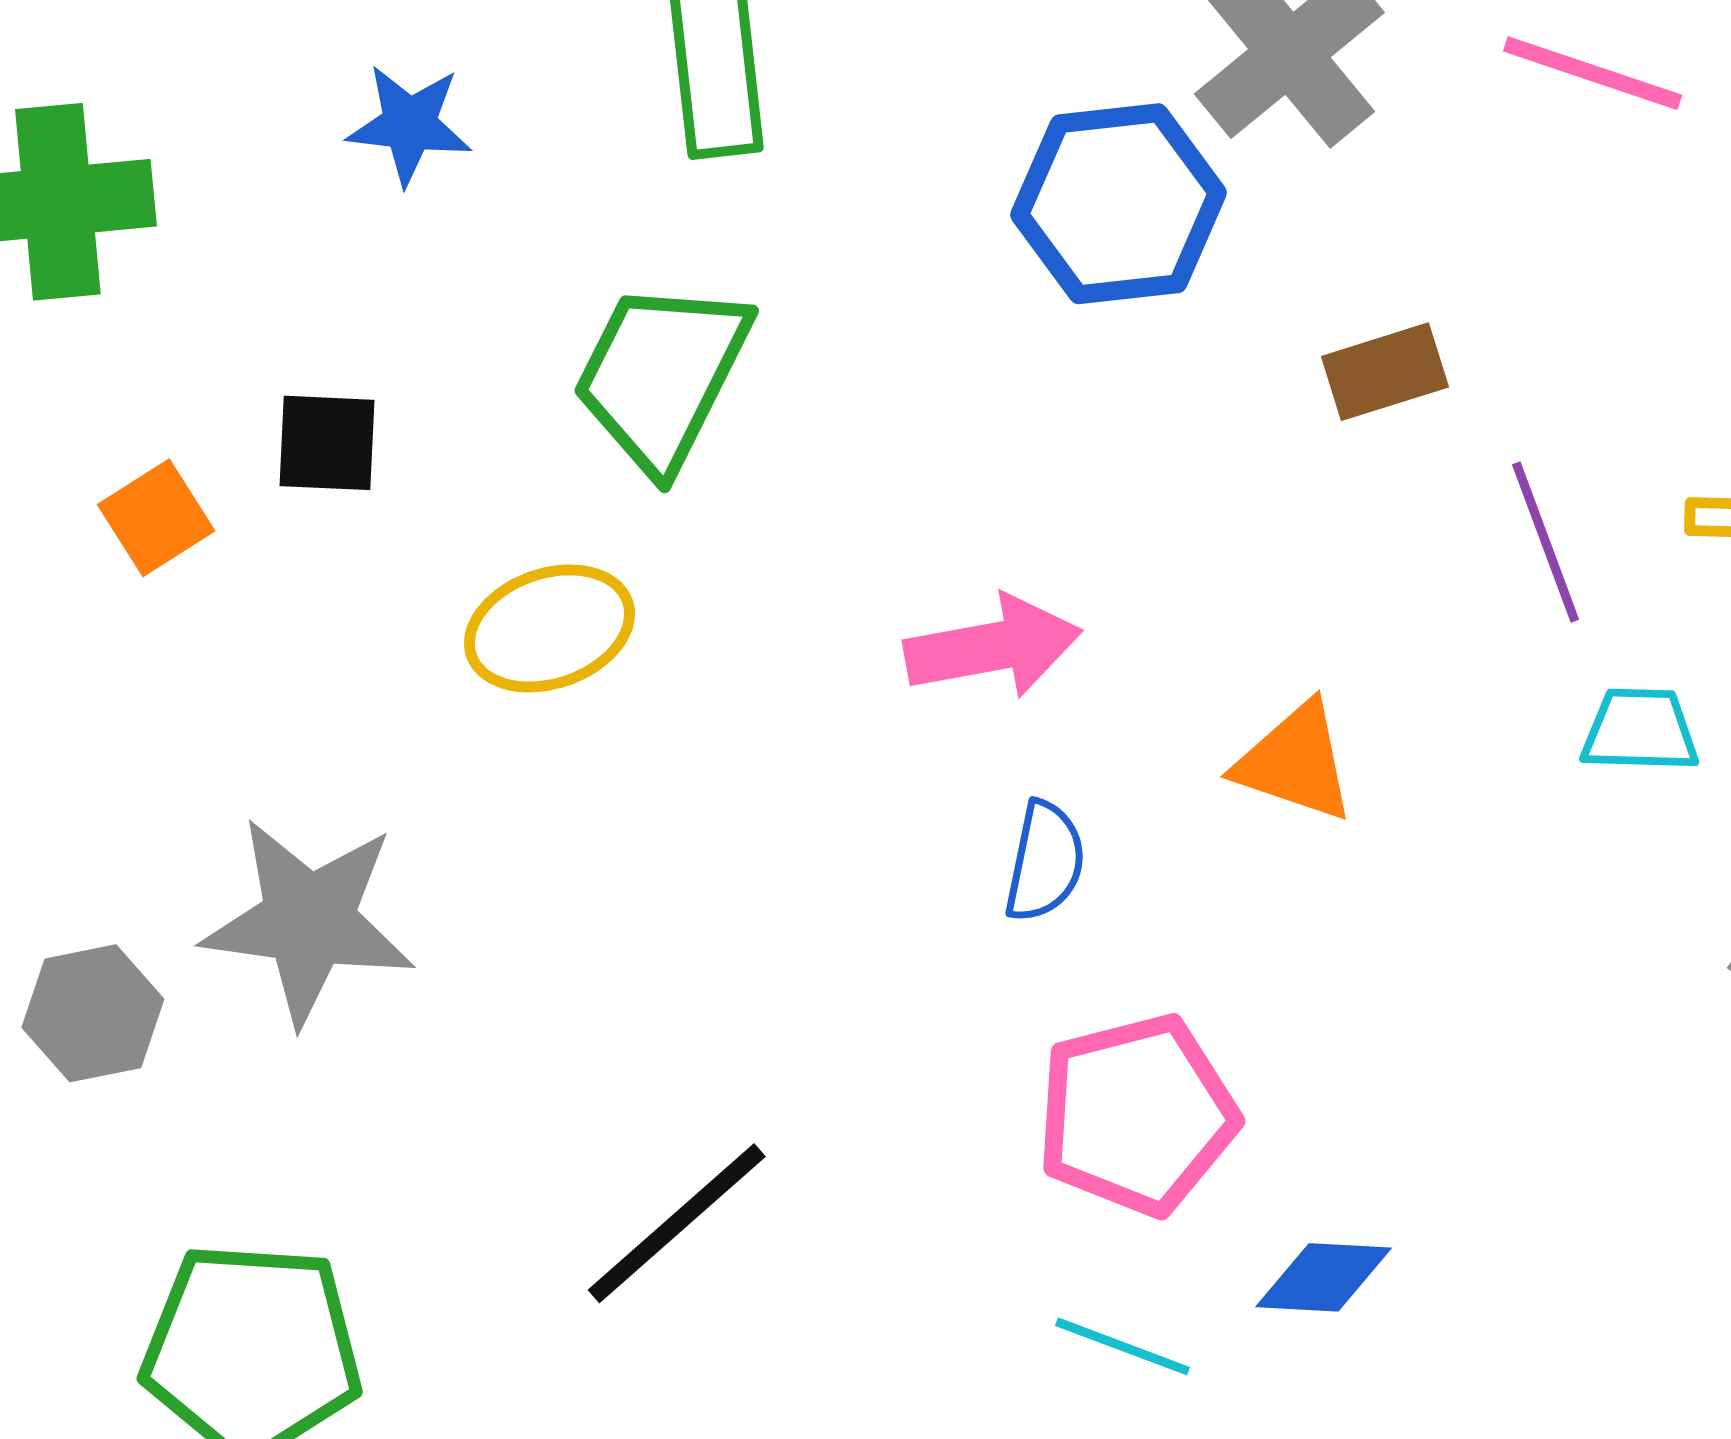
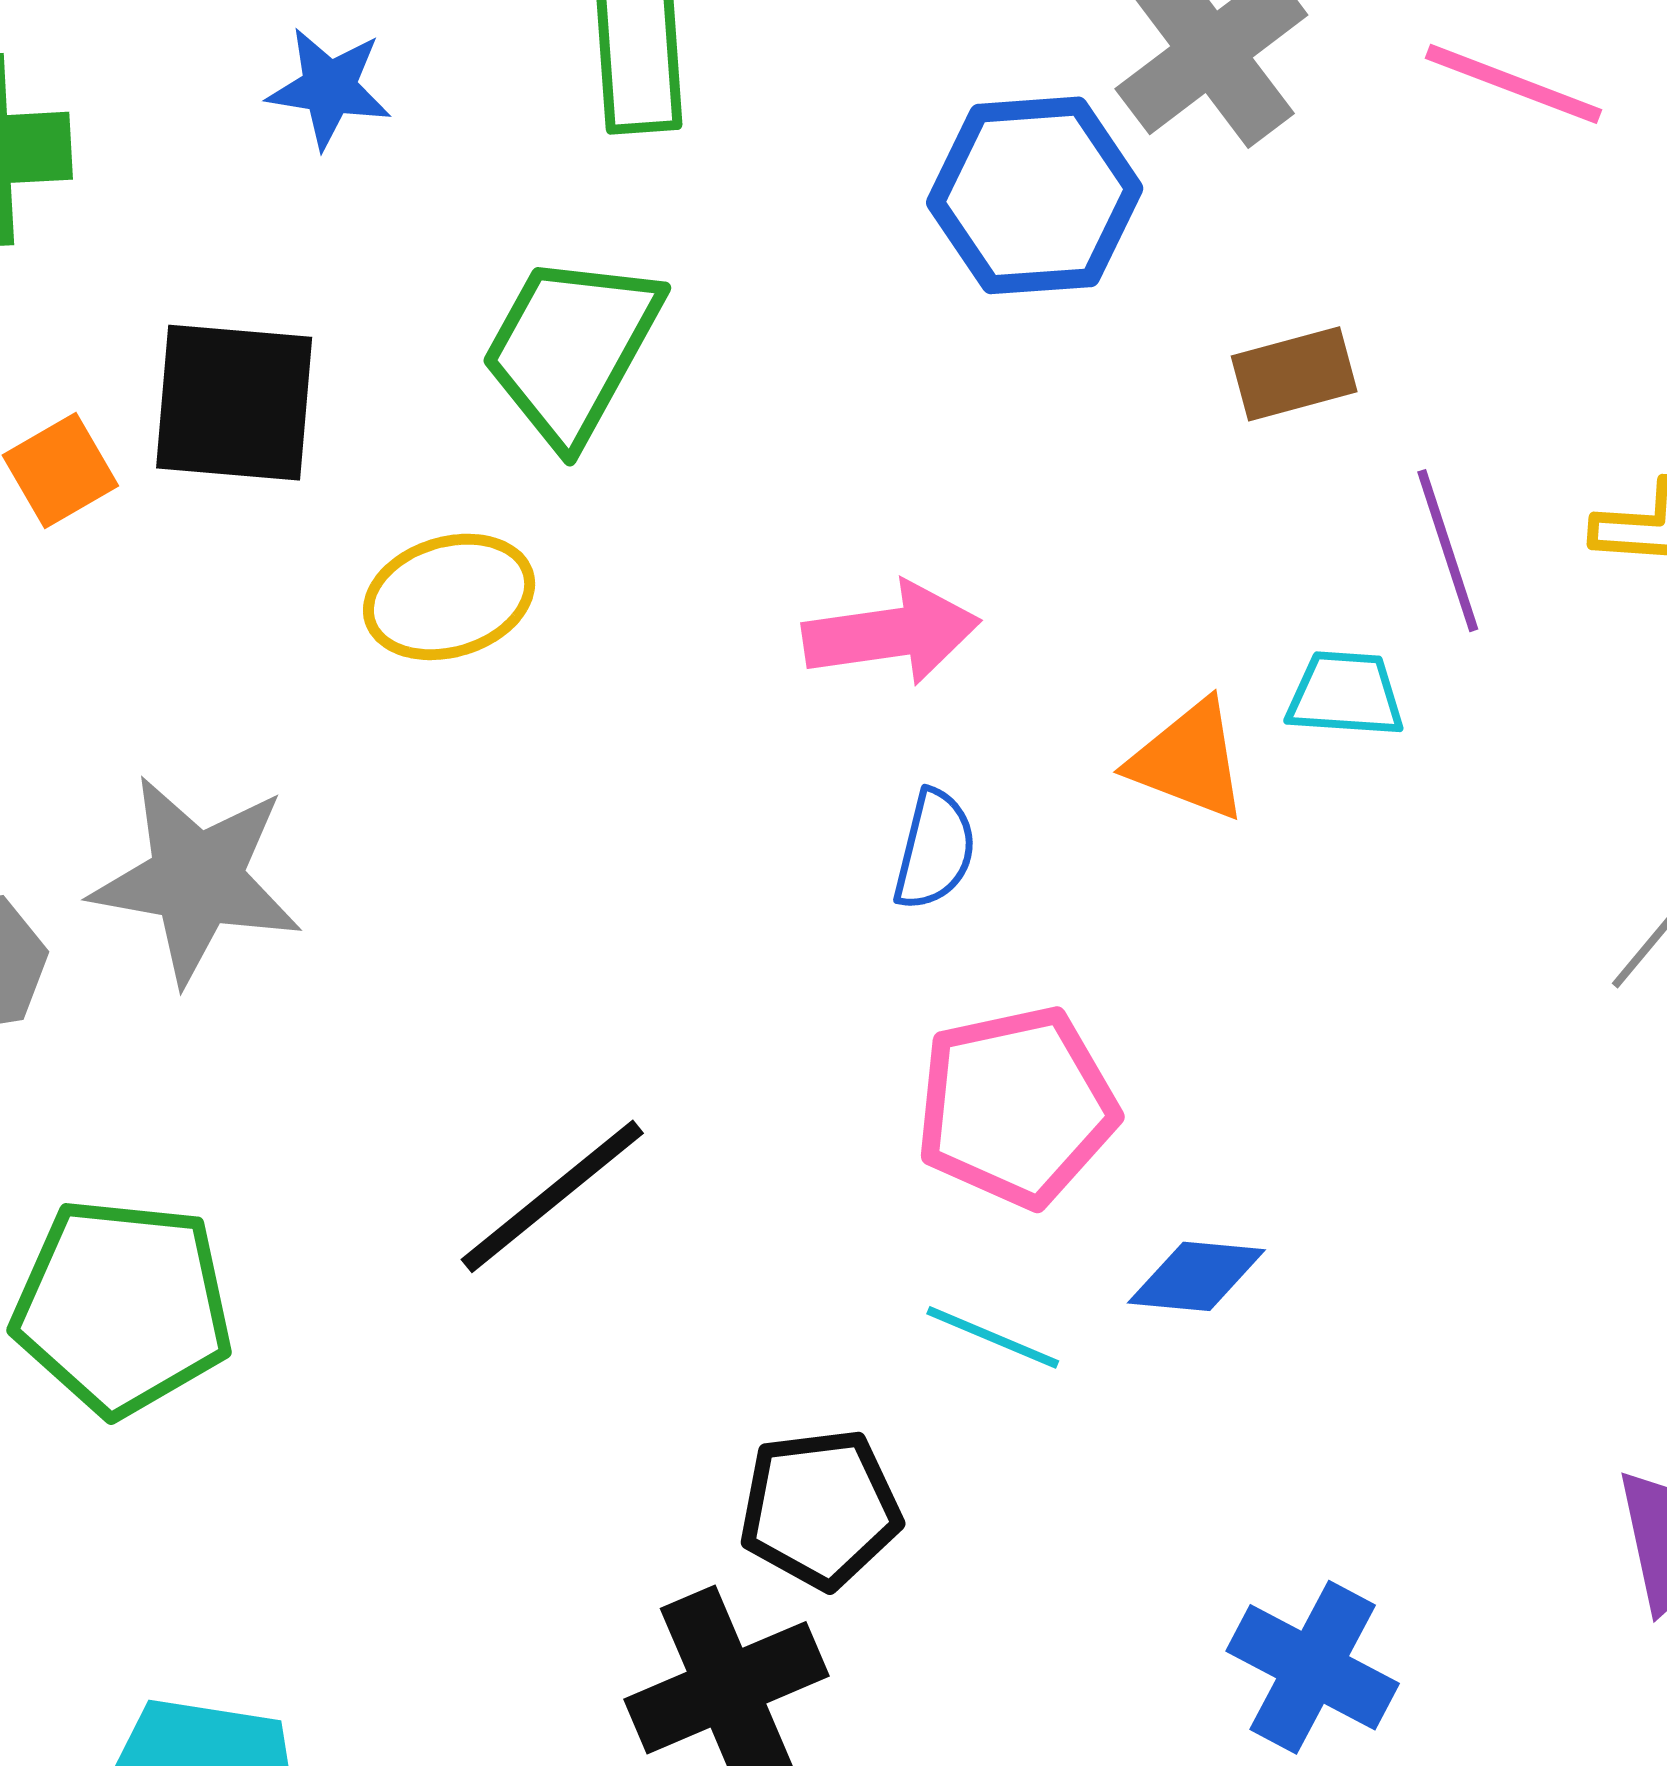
black square: (327, 443) -> (234, 403), size x1.6
cyan trapezoid: (1640, 730) -> (1345, 694), moved

